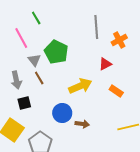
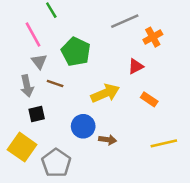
gray line: (96, 27) -> (125, 21), turned 70
gray triangle: (34, 60) -> (39, 61), moved
brown line: (39, 78) -> (55, 83), turned -40

